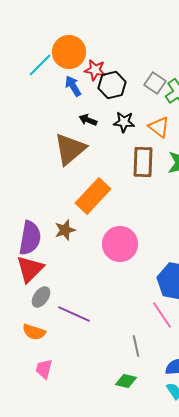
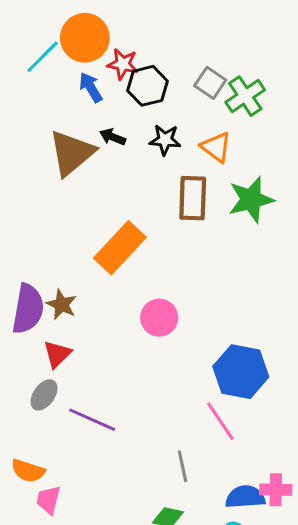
brown triangle: (70, 149) -> (72, 153), moved
brown star: (65, 230) -> (62, 305), moved, turned -30
pink circle: (120, 244) -> (159, 318), size x0.7
red triangle: (30, 269) -> (57, 354), moved, size x0.7
orange semicircle: (34, 332) -> (28, 471), moved

